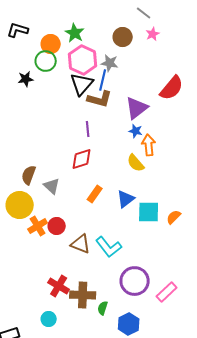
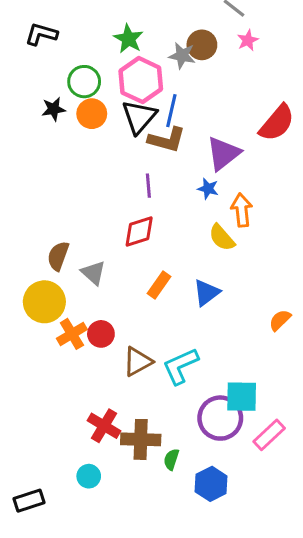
orange circle: (51, 44) -> (92, 114), moved
gray star: (110, 63) -> (182, 56), moved
blue star: (136, 131) -> (208, 189), moved
cyan square: (149, 212) -> (242, 397), moved
brown triangle: (81, 244) -> (138, 361), turned -50
cyan L-shape: (109, 247) -> (180, 366), turned 104

